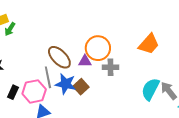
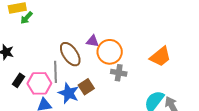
purple triangle: (85, 61) -> (93, 41), moved
blue star: (66, 84) -> (69, 93), moved

